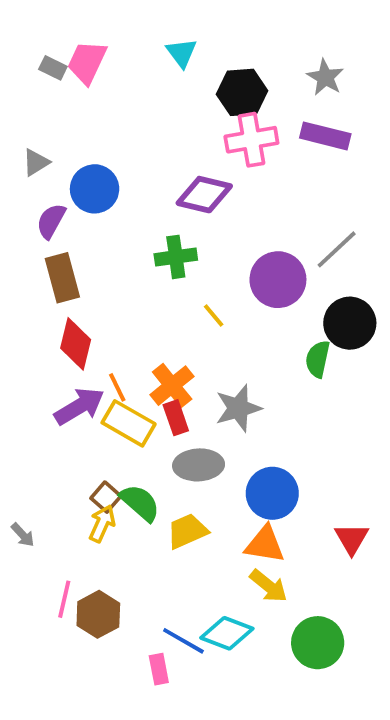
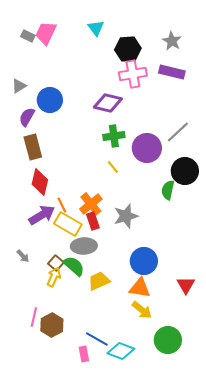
green cross: (176, 257) -> (114, 136), moved
gray ellipse: (199, 465) -> (84, 246), moved
gray arrow: (23, 535) -> (23, 256), moved
cyan diamond: (227, 633) -> (121, 351), moved

